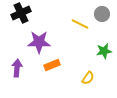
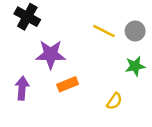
black cross: (21, 13) -> (27, 17), turned -36
gray circle: (102, 14) -> (135, 31), moved

